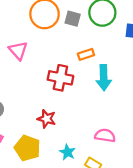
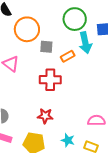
gray square: (73, 19) -> (46, 47), moved
cyan arrow: (104, 78) -> (85, 43), moved

